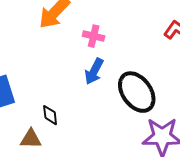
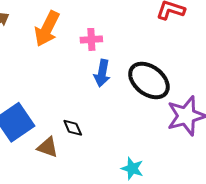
brown triangle: (31, 139) -> (48, 147), moved, turned 35

